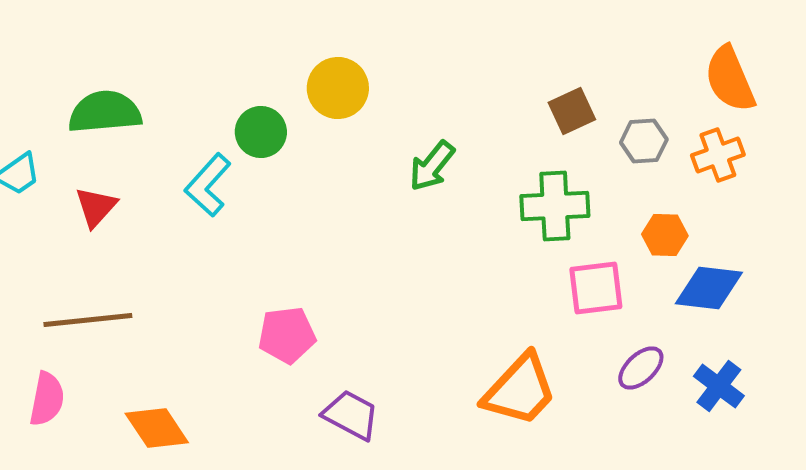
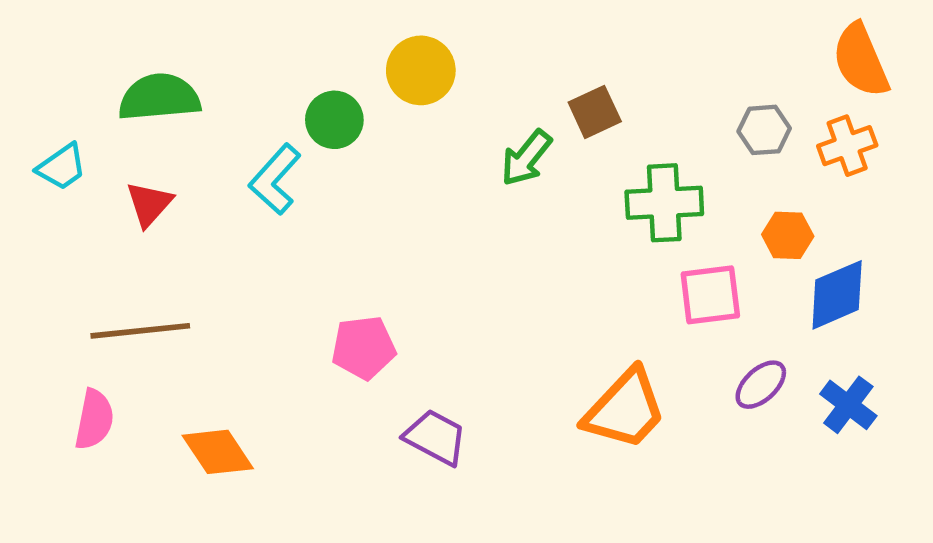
brown square: (572, 111) -> (595, 112), moved
blue diamond: (709, 288) -> (837, 295), turned -30

